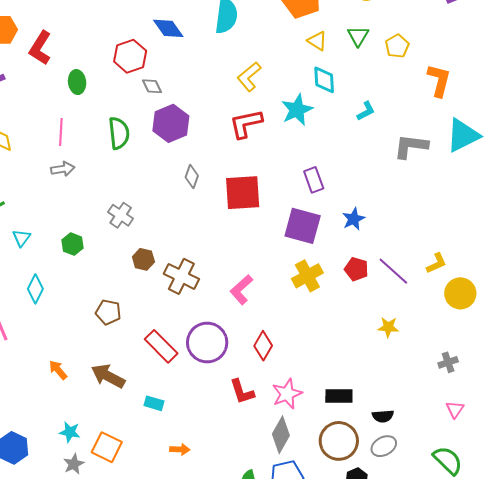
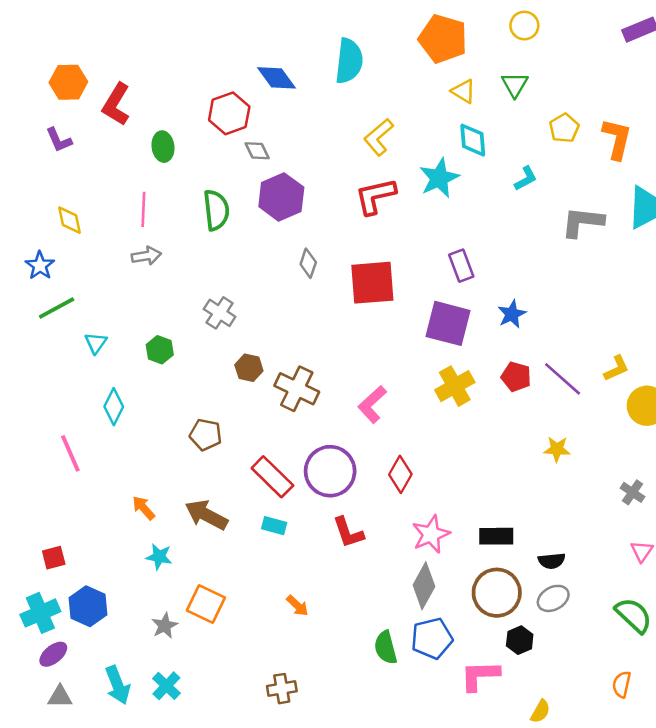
yellow pentagon: (397, 46) -> (564, 128), moved
gray cross: (448, 362) -> (633, 492), turned -36
red L-shape: (242, 392) -> (348, 532), moved
cyan rectangle: (154, 403) -> (274, 526), moved
cyan star: (70, 432) -> (159, 557), moved
orange arrow: (180, 449) -> (297, 606), turned 42

